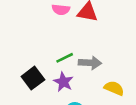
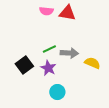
yellow semicircle: (114, 88) -> (92, 63), moved

